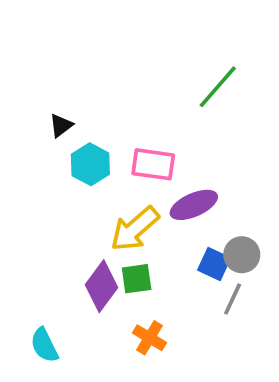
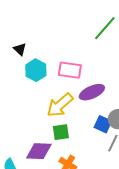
black triangle: (61, 126) -> (20, 49), turned -40
purple diamond: (102, 286) -> (39, 151), moved, turned 56

